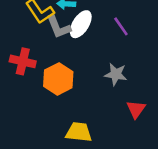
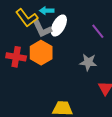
purple line: (121, 26) -> (98, 31), moved
orange hexagon: (58, 79) -> (41, 53), moved

